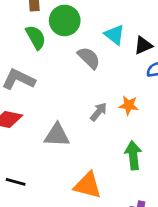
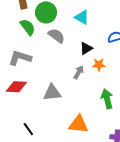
black triangle: (143, 45) -> (86, 48), moved
gray semicircle: (89, 58) -> (56, 36), moved
black line: (16, 182) -> (28, 129), turned 48

